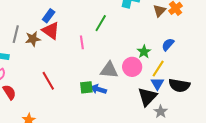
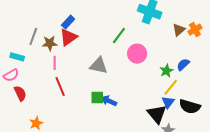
red triangle: (51, 31) -> (68, 37), turned 42
pink line: (82, 42) -> (55, 63), moved
green star: (144, 52) -> (166, 71), moved
pink circle: (132, 67) -> (137, 54), moved
gray triangle: (109, 70) -> (99, 66), moved
black triangle: (147, 97) -> (157, 114), turned -30

